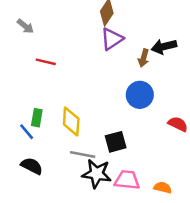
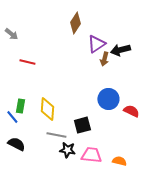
purple triangle: (112, 39) -> (96, 44), moved
blue circle: (140, 95) -> (108, 99), moved
black star: (97, 174) -> (67, 150), size x0.7

